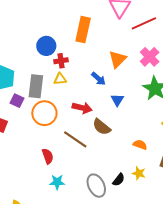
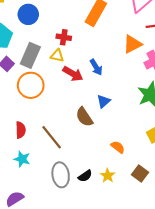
blue circle: (46, 46) -> (28, 14), moved
orange triangle: (118, 59) -> (132, 44), moved
blue triangle: (117, 100) -> (103, 101), moved
red arrow: (82, 108) -> (73, 74), moved
brown line: (75, 139) -> (52, 137), moved

